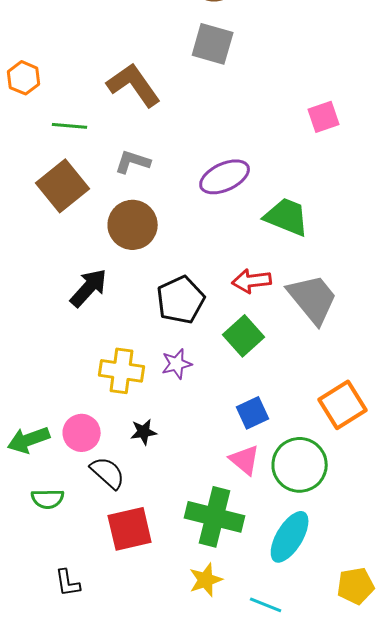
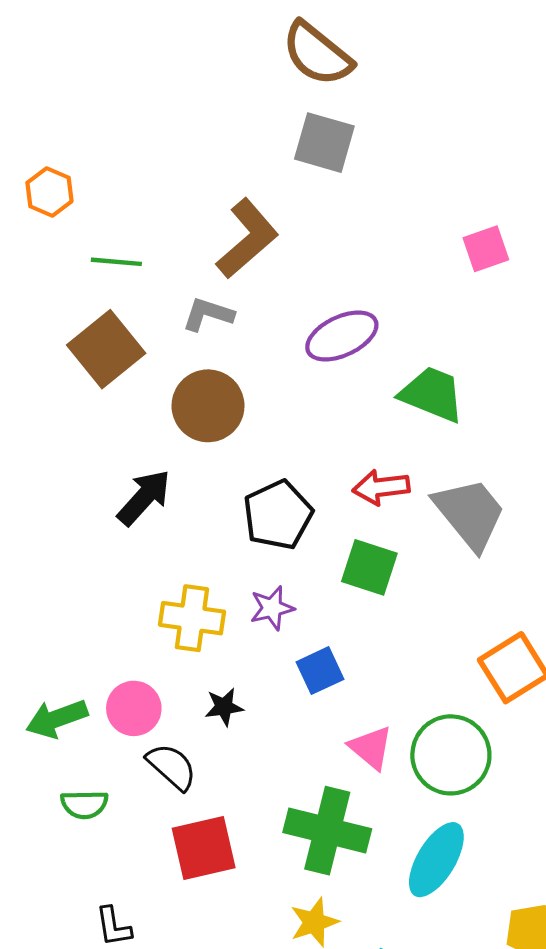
brown L-shape: (134, 85) -> (247, 239), moved, turned 84
green square: (244, 336) -> (369, 567), turned -30
blue square: (253, 413) -> (320, 671), moved

